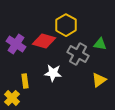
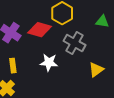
green triangle: (100, 44) -> (102, 21), moved
yellow rectangle: (25, 81) -> (13, 66), moved

